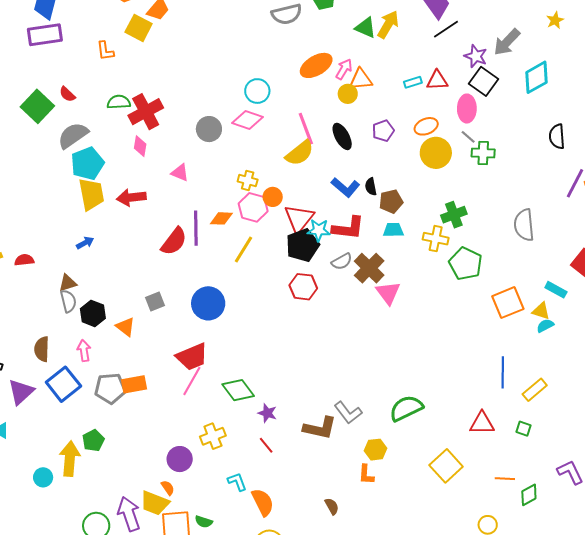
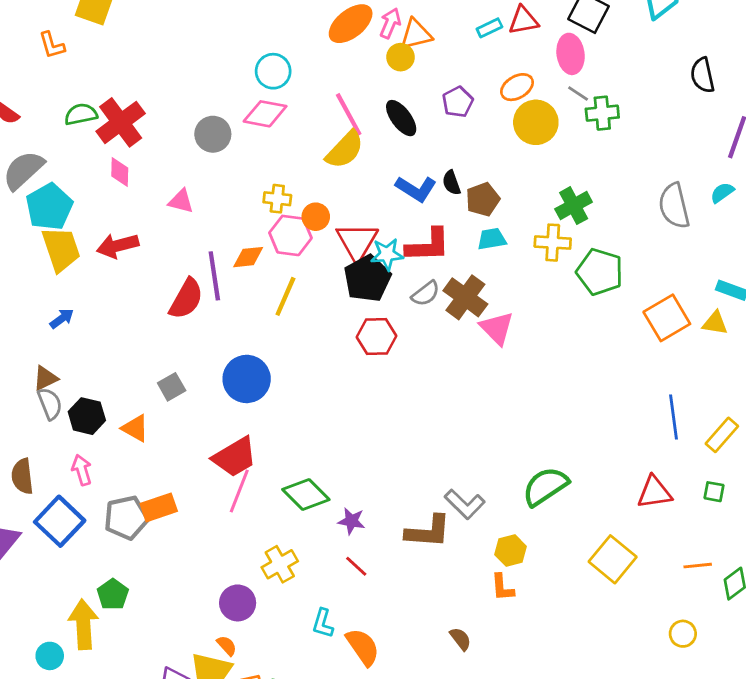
cyan semicircle: (545, 326) -> (722, 193), moved
cyan L-shape: (237, 482) -> (323, 623), turned -135

